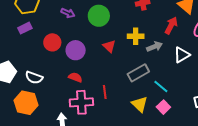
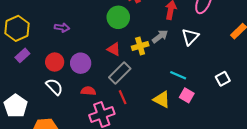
green circle: (99, 16) -> (118, 17), moved
yellow cross: (136, 36) -> (140, 46), moved
gray rectangle: (138, 73) -> (120, 73), moved
white semicircle: (34, 78) -> (54, 87), moved, turned -138

